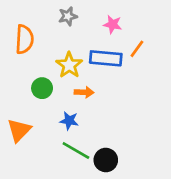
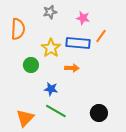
orange arrow: (84, 92) -> (72, 68), moved
orange triangle: (19, 130) -> (25, 118), moved
black circle: (106, 160) -> (99, 113), moved

